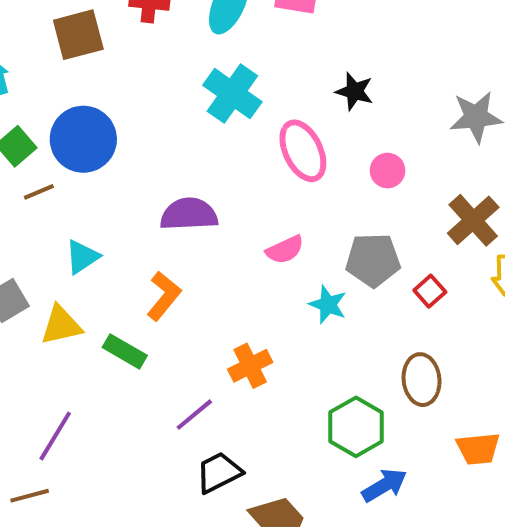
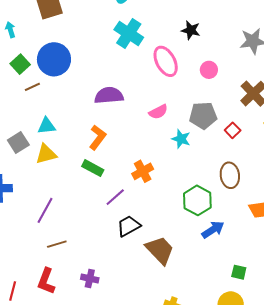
cyan triangle: (82, 257) -> (47, 126), moved, turned 30
green rectangle: (125, 351) -> (93, 168), moved
brown line: (30, 496) -> (57, 244), moved

